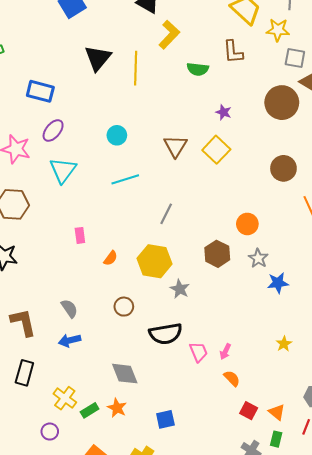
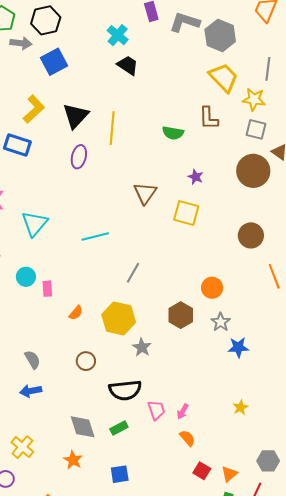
yellow L-shape: (169, 35) -> (34, 109), moved
gray square: (295, 58) -> (256, 129), moved
purple ellipse: (53, 131) -> (79, 157), moved, turned -30
cyan circle: (117, 135) -> (26, 277), moved
brown triangle: (175, 146) -> (145, 193), moved
yellow square: (216, 150) -> (186, 213), turned -32
green rectangle: (90, 410) -> (119, 428), moved
orange triangle: (277, 412) -> (229, 474), turned 36

